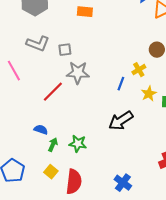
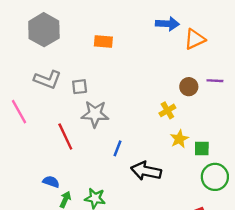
blue line: (121, 84) -> (118, 148), moved
red line: (53, 92) -> (65, 137), turned -70
black arrow: (121, 121) -> (146, 171), turned 45

